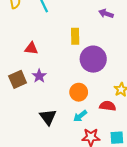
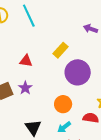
yellow rectangle: (75, 36) -> (61, 50), turned 42
red triangle: (31, 48) -> (26, 61), moved

